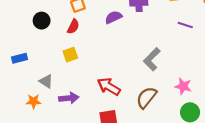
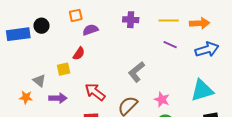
purple semicircle: (113, 17) -> (90, 30), moved
red semicircle: (73, 27) -> (79, 54), moved
yellow square: (70, 55) -> (64, 69), moved
blue rectangle: (20, 58) -> (18, 34), moved, size x1.6

